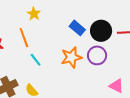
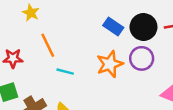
yellow star: (34, 14) -> (31, 13), moved
cyan line: (36, 60) -> (65, 72), turned -32

